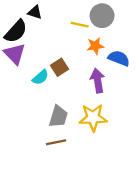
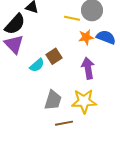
blue semicircle: (119, 58) -> (106, 37), moved
brown line: (56, 142) -> (64, 123), moved

